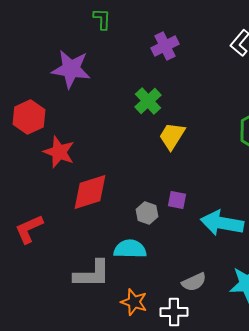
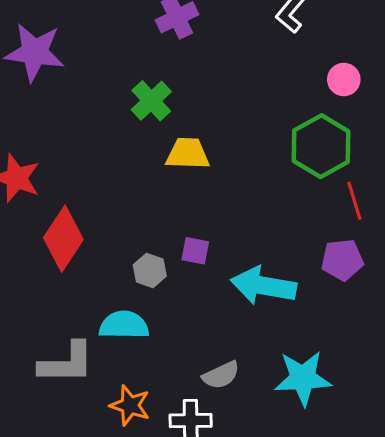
yellow trapezoid: (172, 136) -> (188, 154), turned 60
red diamond: (90, 192) -> (63, 239), turned -39

